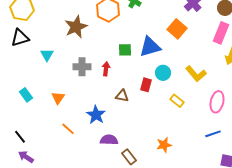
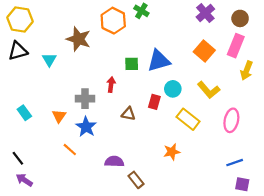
brown star: (76, 27) -> (79, 39), turned -30
orange square: (177, 29) -> (204, 51), moved
cyan triangle: (47, 55) -> (49, 60), moved
gray cross: (82, 67) -> (85, 99), moved
yellow rectangle: (177, 101) -> (188, 119), size x1.5
blue star: (96, 115) -> (86, 127), moved
blue line: (213, 134) -> (235, 163), moved
orange star: (164, 145) -> (172, 152), moved

